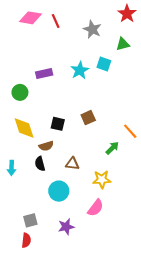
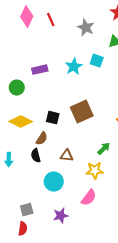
pink diamond: (30, 18) -> (27, 17), turned -75
brown square: (88, 118) -> (82, 112), size x1.6
yellow diamond: (24, 128) -> (21, 122), turned -45
brown semicircle: (46, 146) -> (42, 139), turned -40
green arrow: (112, 148) -> (104, 149), moved

